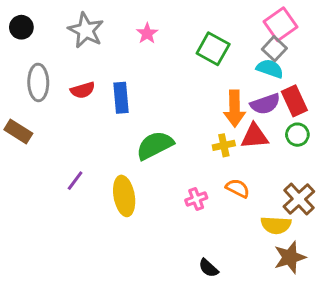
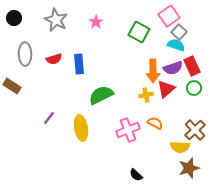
pink square: (281, 24) -> (169, 16), moved
red triangle: (254, 136) -> (166, 89), turned -36
pink cross: (196, 199) -> (128, 130), size x1.6

